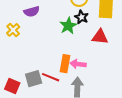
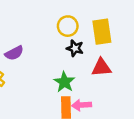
green star: (68, 26) -> (64, 82), moved

